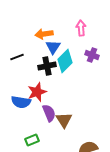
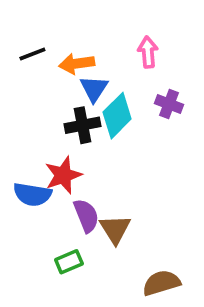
black line: (17, 57) -> (32, 54), moved
green rectangle: (32, 140) -> (69, 262), moved

